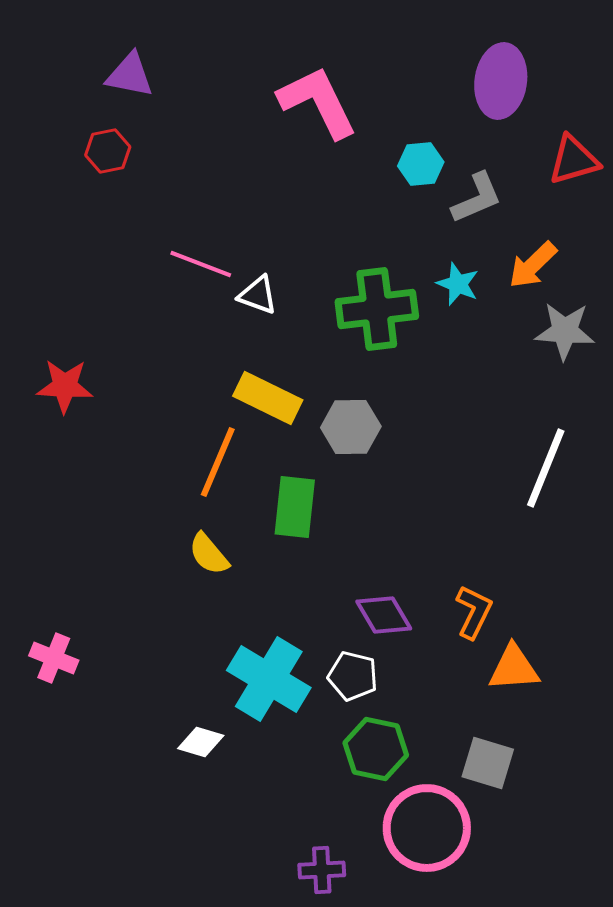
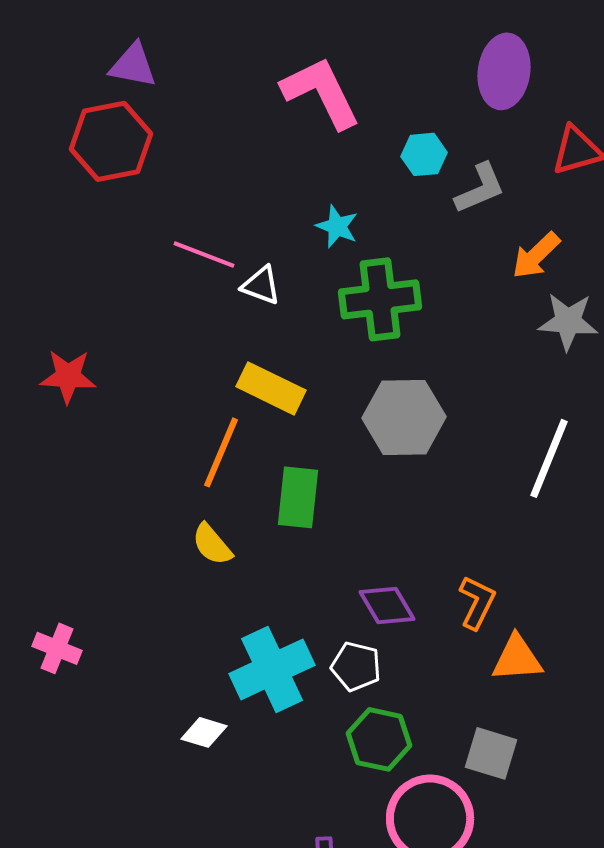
red hexagon: (108, 151) -> (111, 141), size x1.8
cyan star: (458, 284) -> (337, 226), moved
gray hexagon: (351, 427) -> (404, 417), moved, size x1.4
cyan cross: (269, 679) -> (272, 669), turned 34

